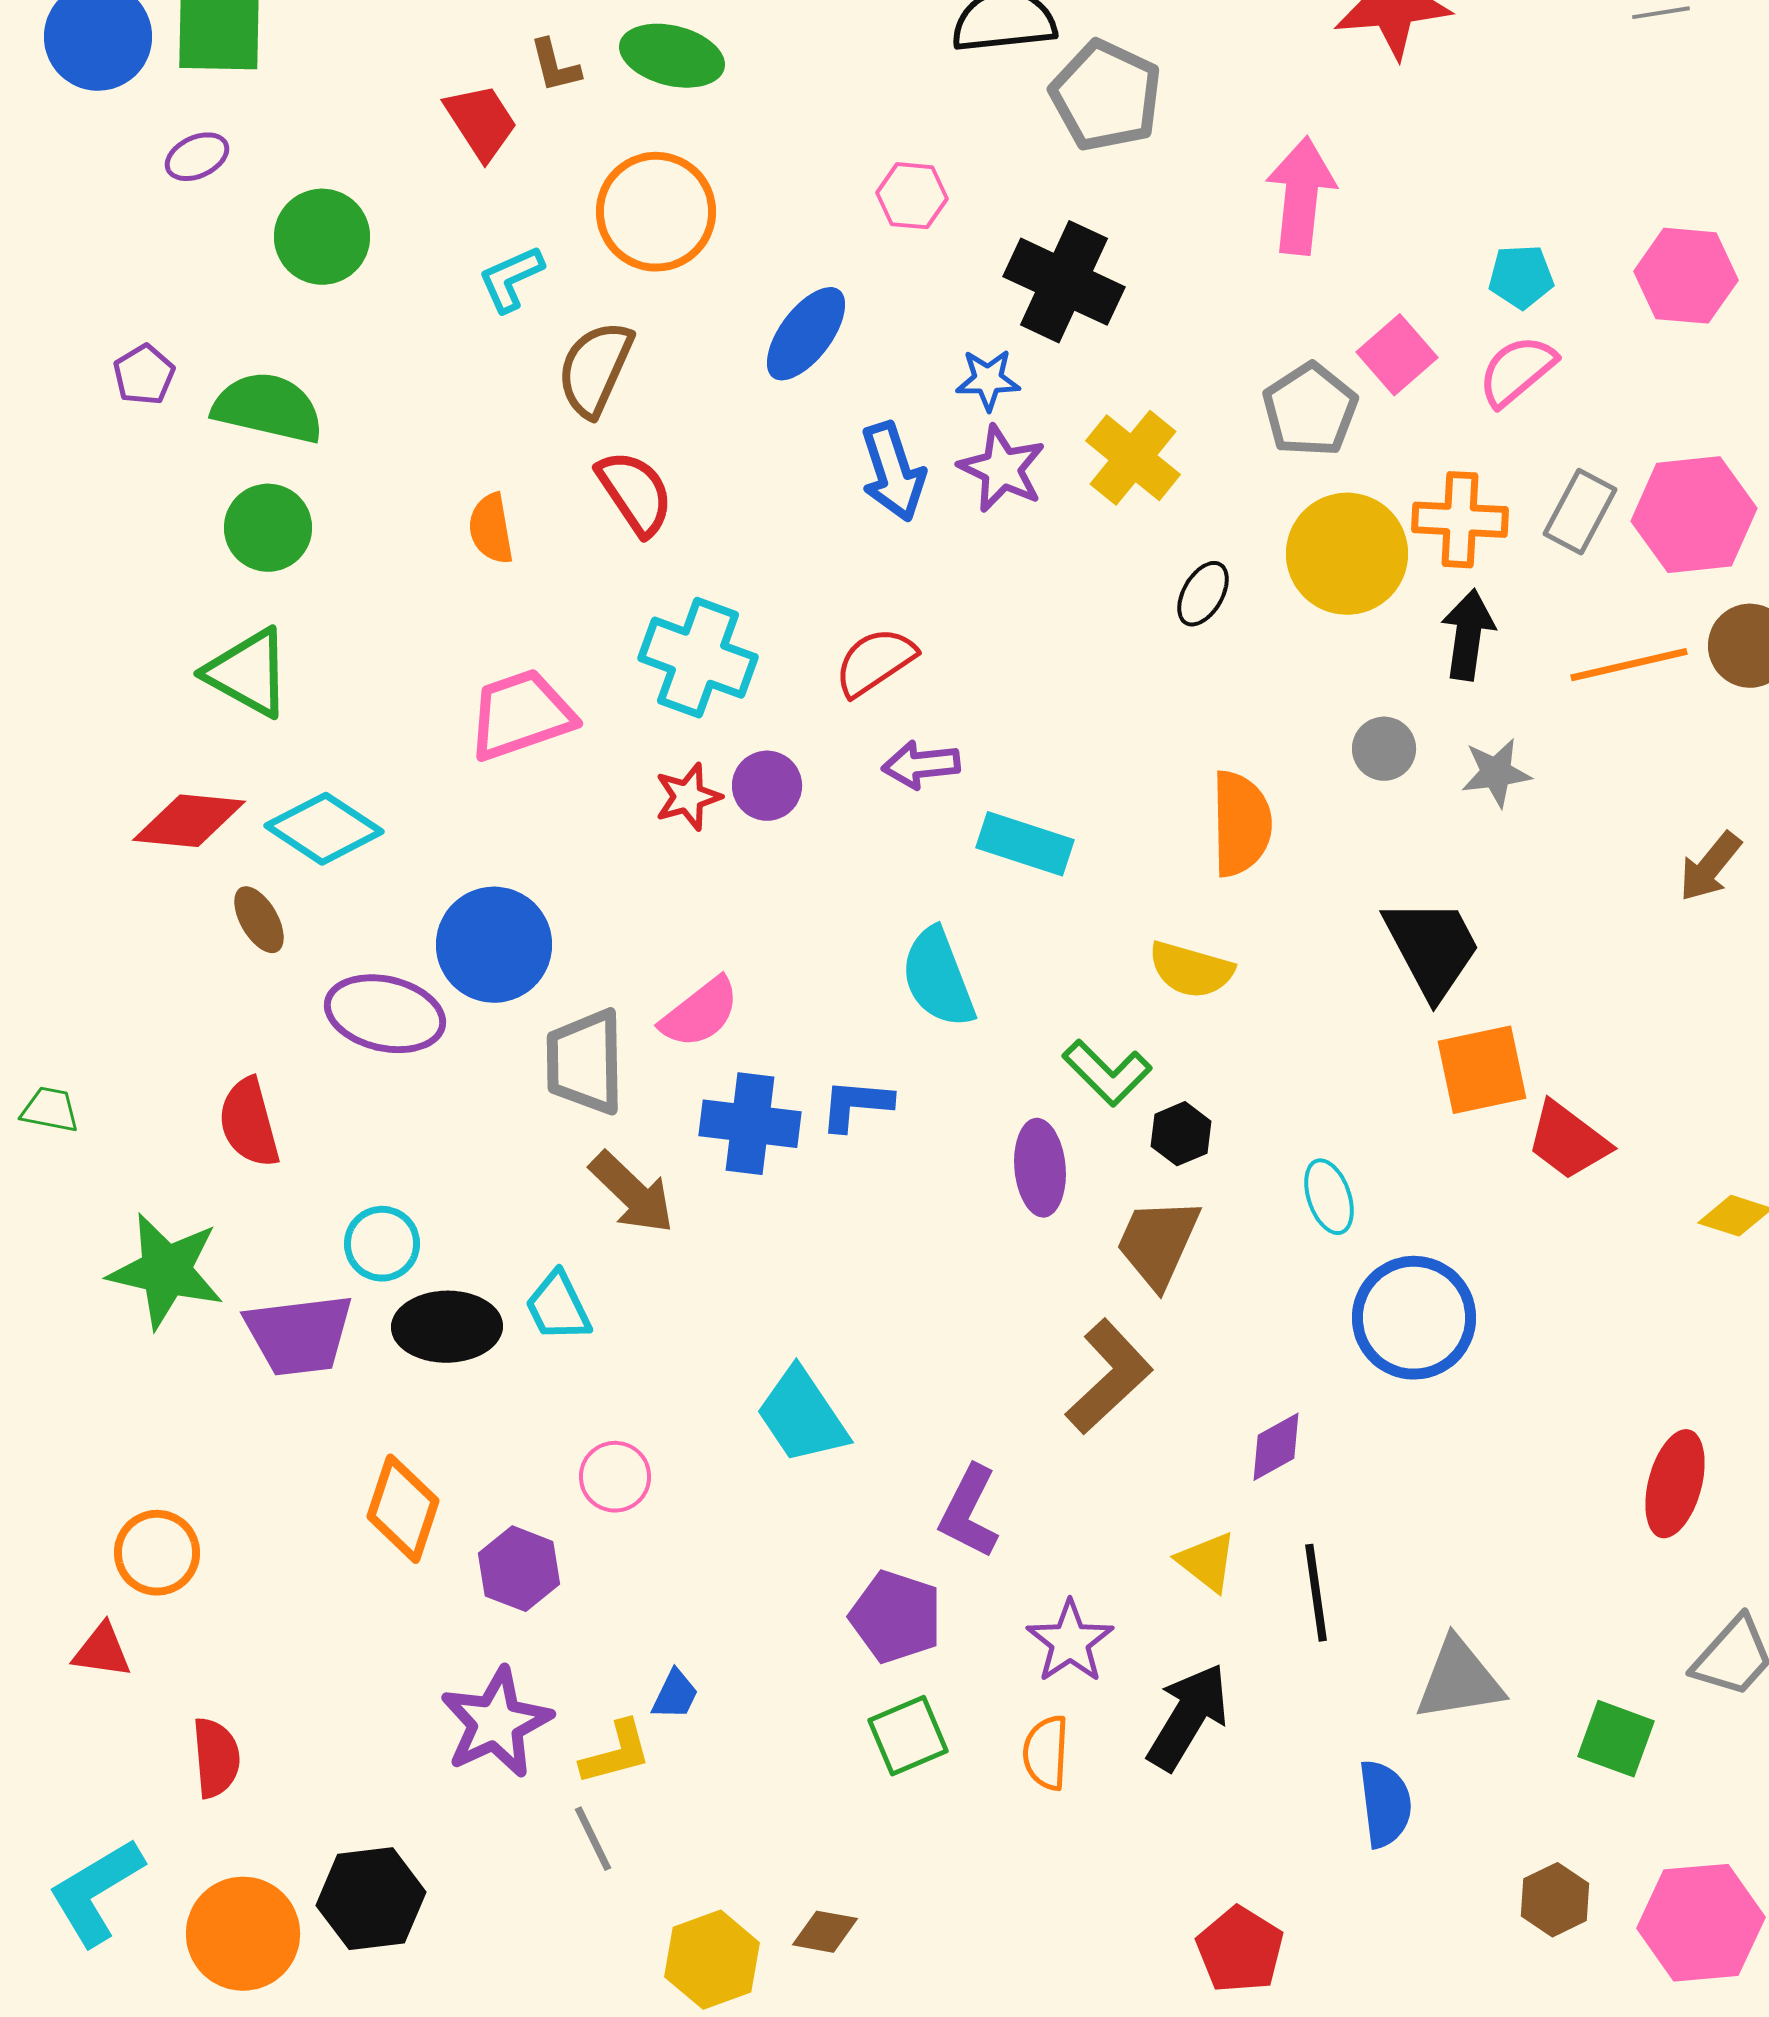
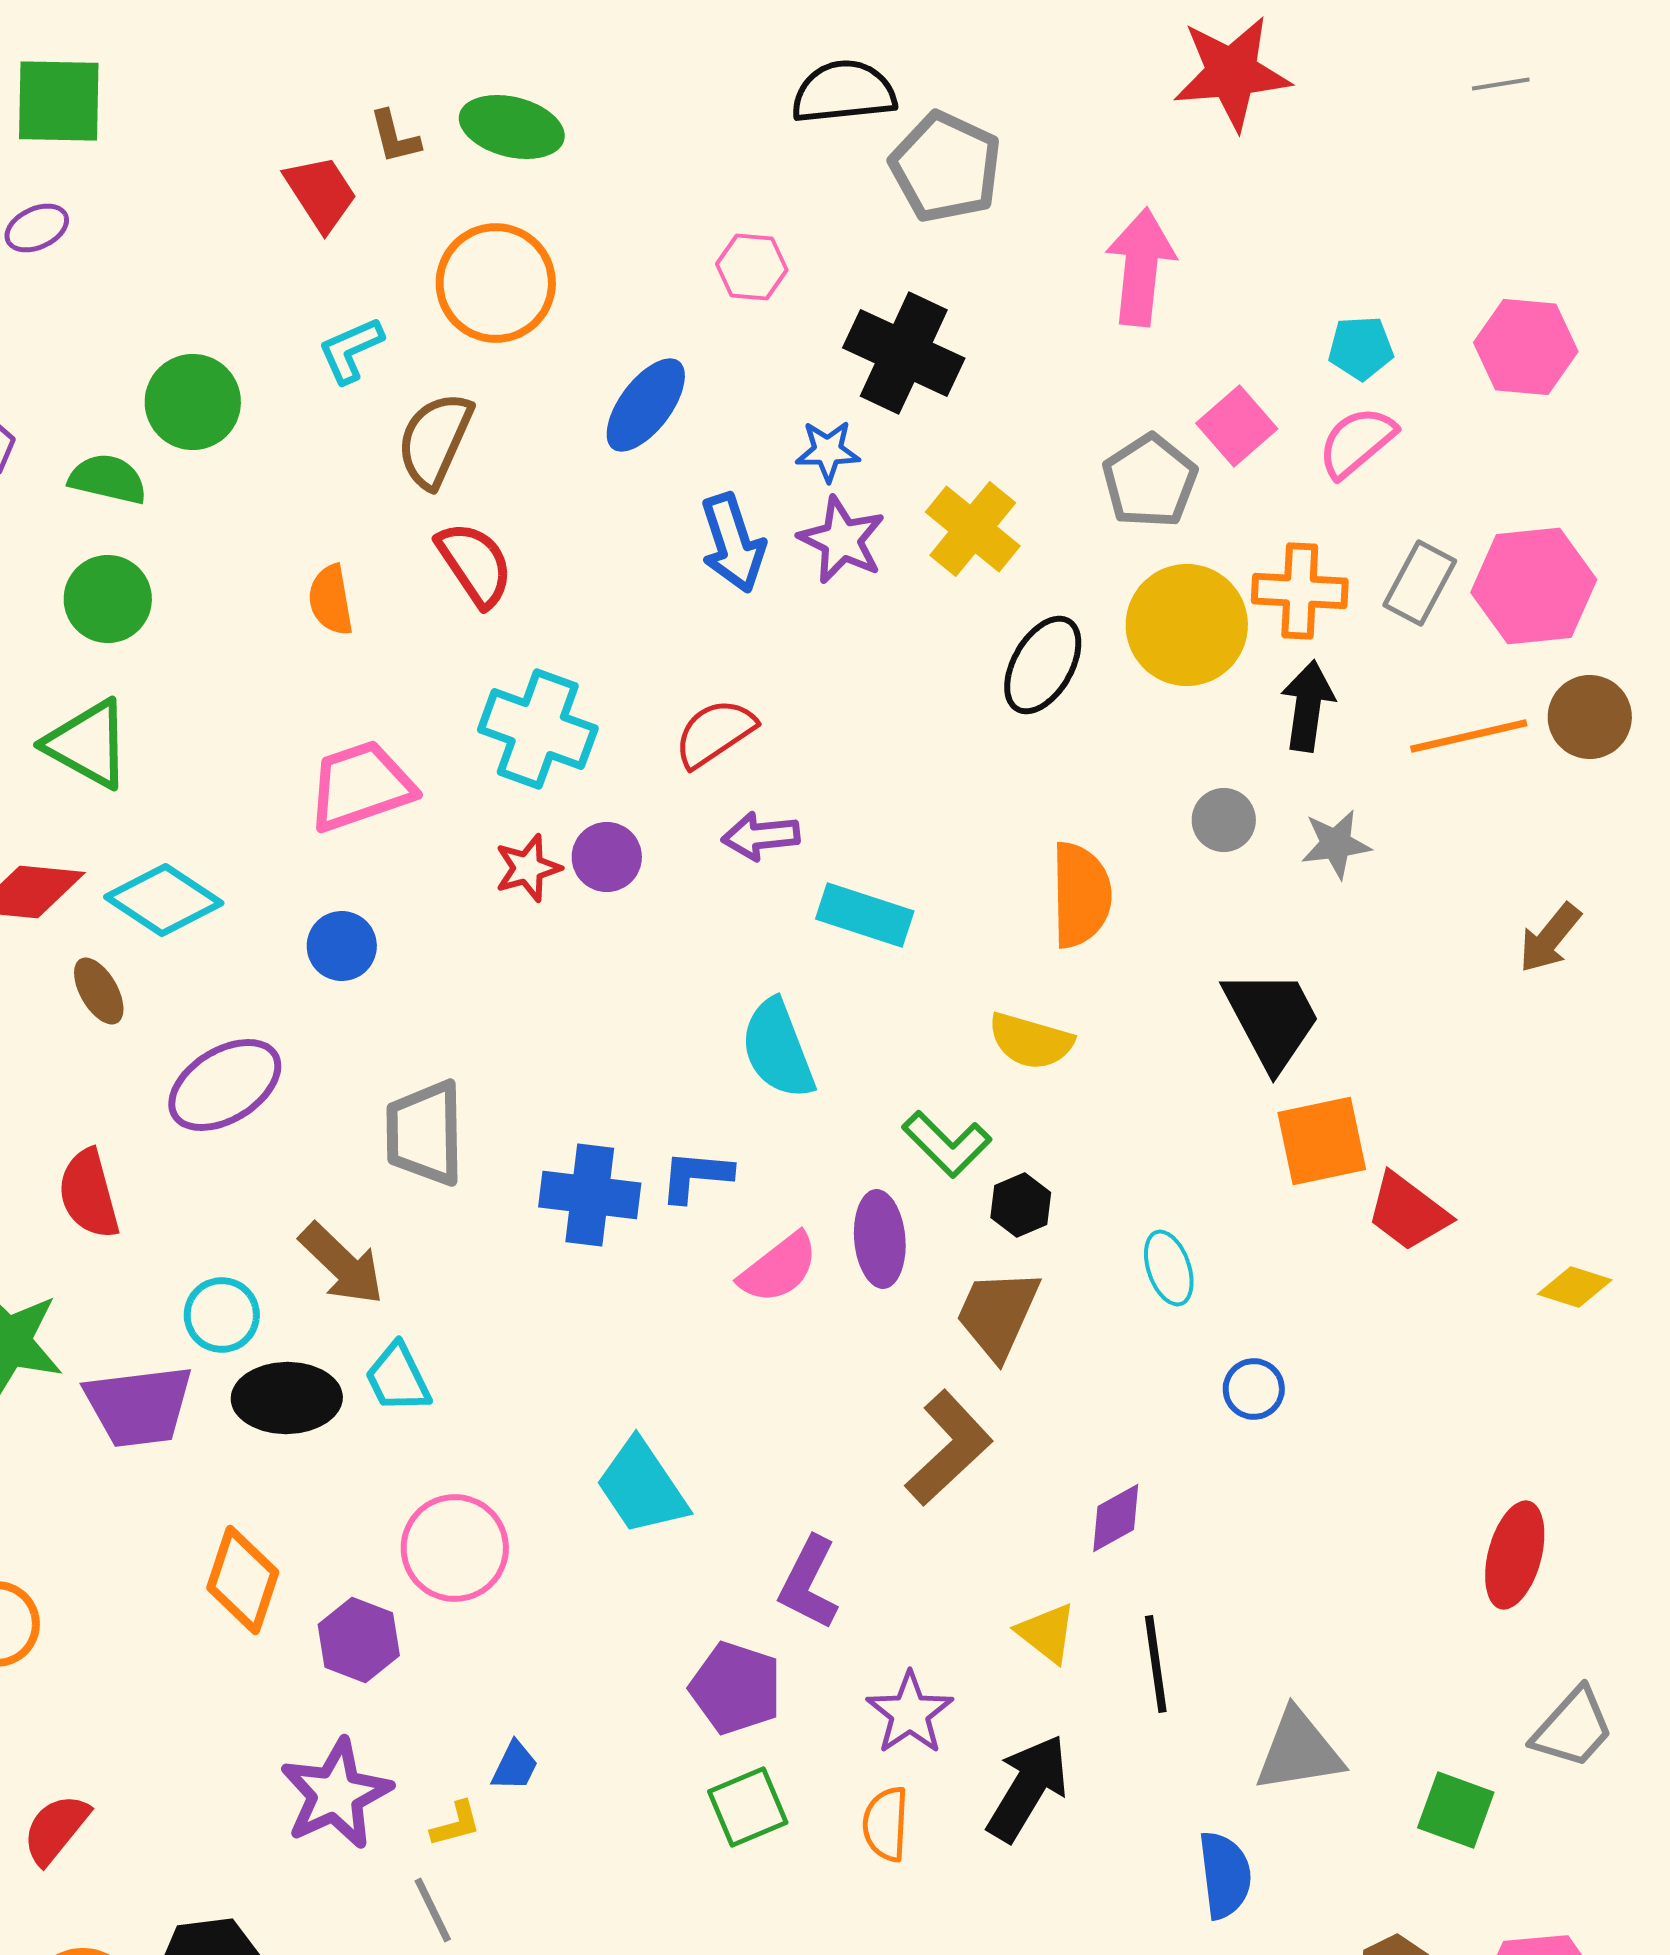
green circle: (322, 237) -> (193, 402), moved
green semicircle: (268, 408) -> (108, 479), size x0.7
black ellipse: (1203, 594) -> (1043, 665), size x1.5
blue circle: (494, 945) -> (342, 946), moved, size x0.6
pink semicircle: (700, 1013) -> (779, 1268), moved
purple ellipse: (385, 1014) -> (225, 1085), turned -45
brown arrow: (632, 1193) -> (342, 1264), moved
blue circle: (1414, 1318) -> (1254, 1389), size x0.5
pink circle: (615, 1477) -> (455, 1548), size x1.5
yellow L-shape: (616, 1753) -> (456, 1824), size x0.7
red semicircle: (216, 1758) -> (56, 1829), turned -136

